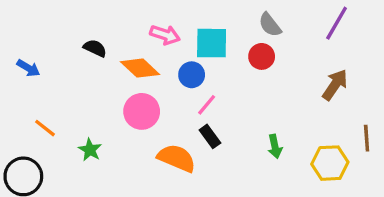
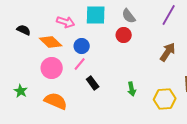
cyan square: (212, 43) -> (96, 15), moved
pink line: (207, 105) -> (80, 64), moved
orange semicircle: (177, 158) -> (56, 101), moved

